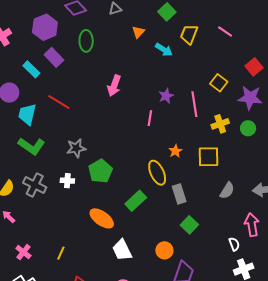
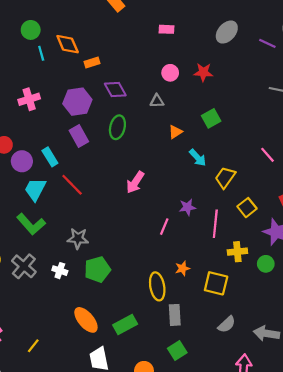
yellow trapezoid: (189, 34) -> (225, 177), moved
cyan rectangle: (31, 69) -> (50, 157), moved
green rectangle: (136, 201) -> (125, 325), moved

